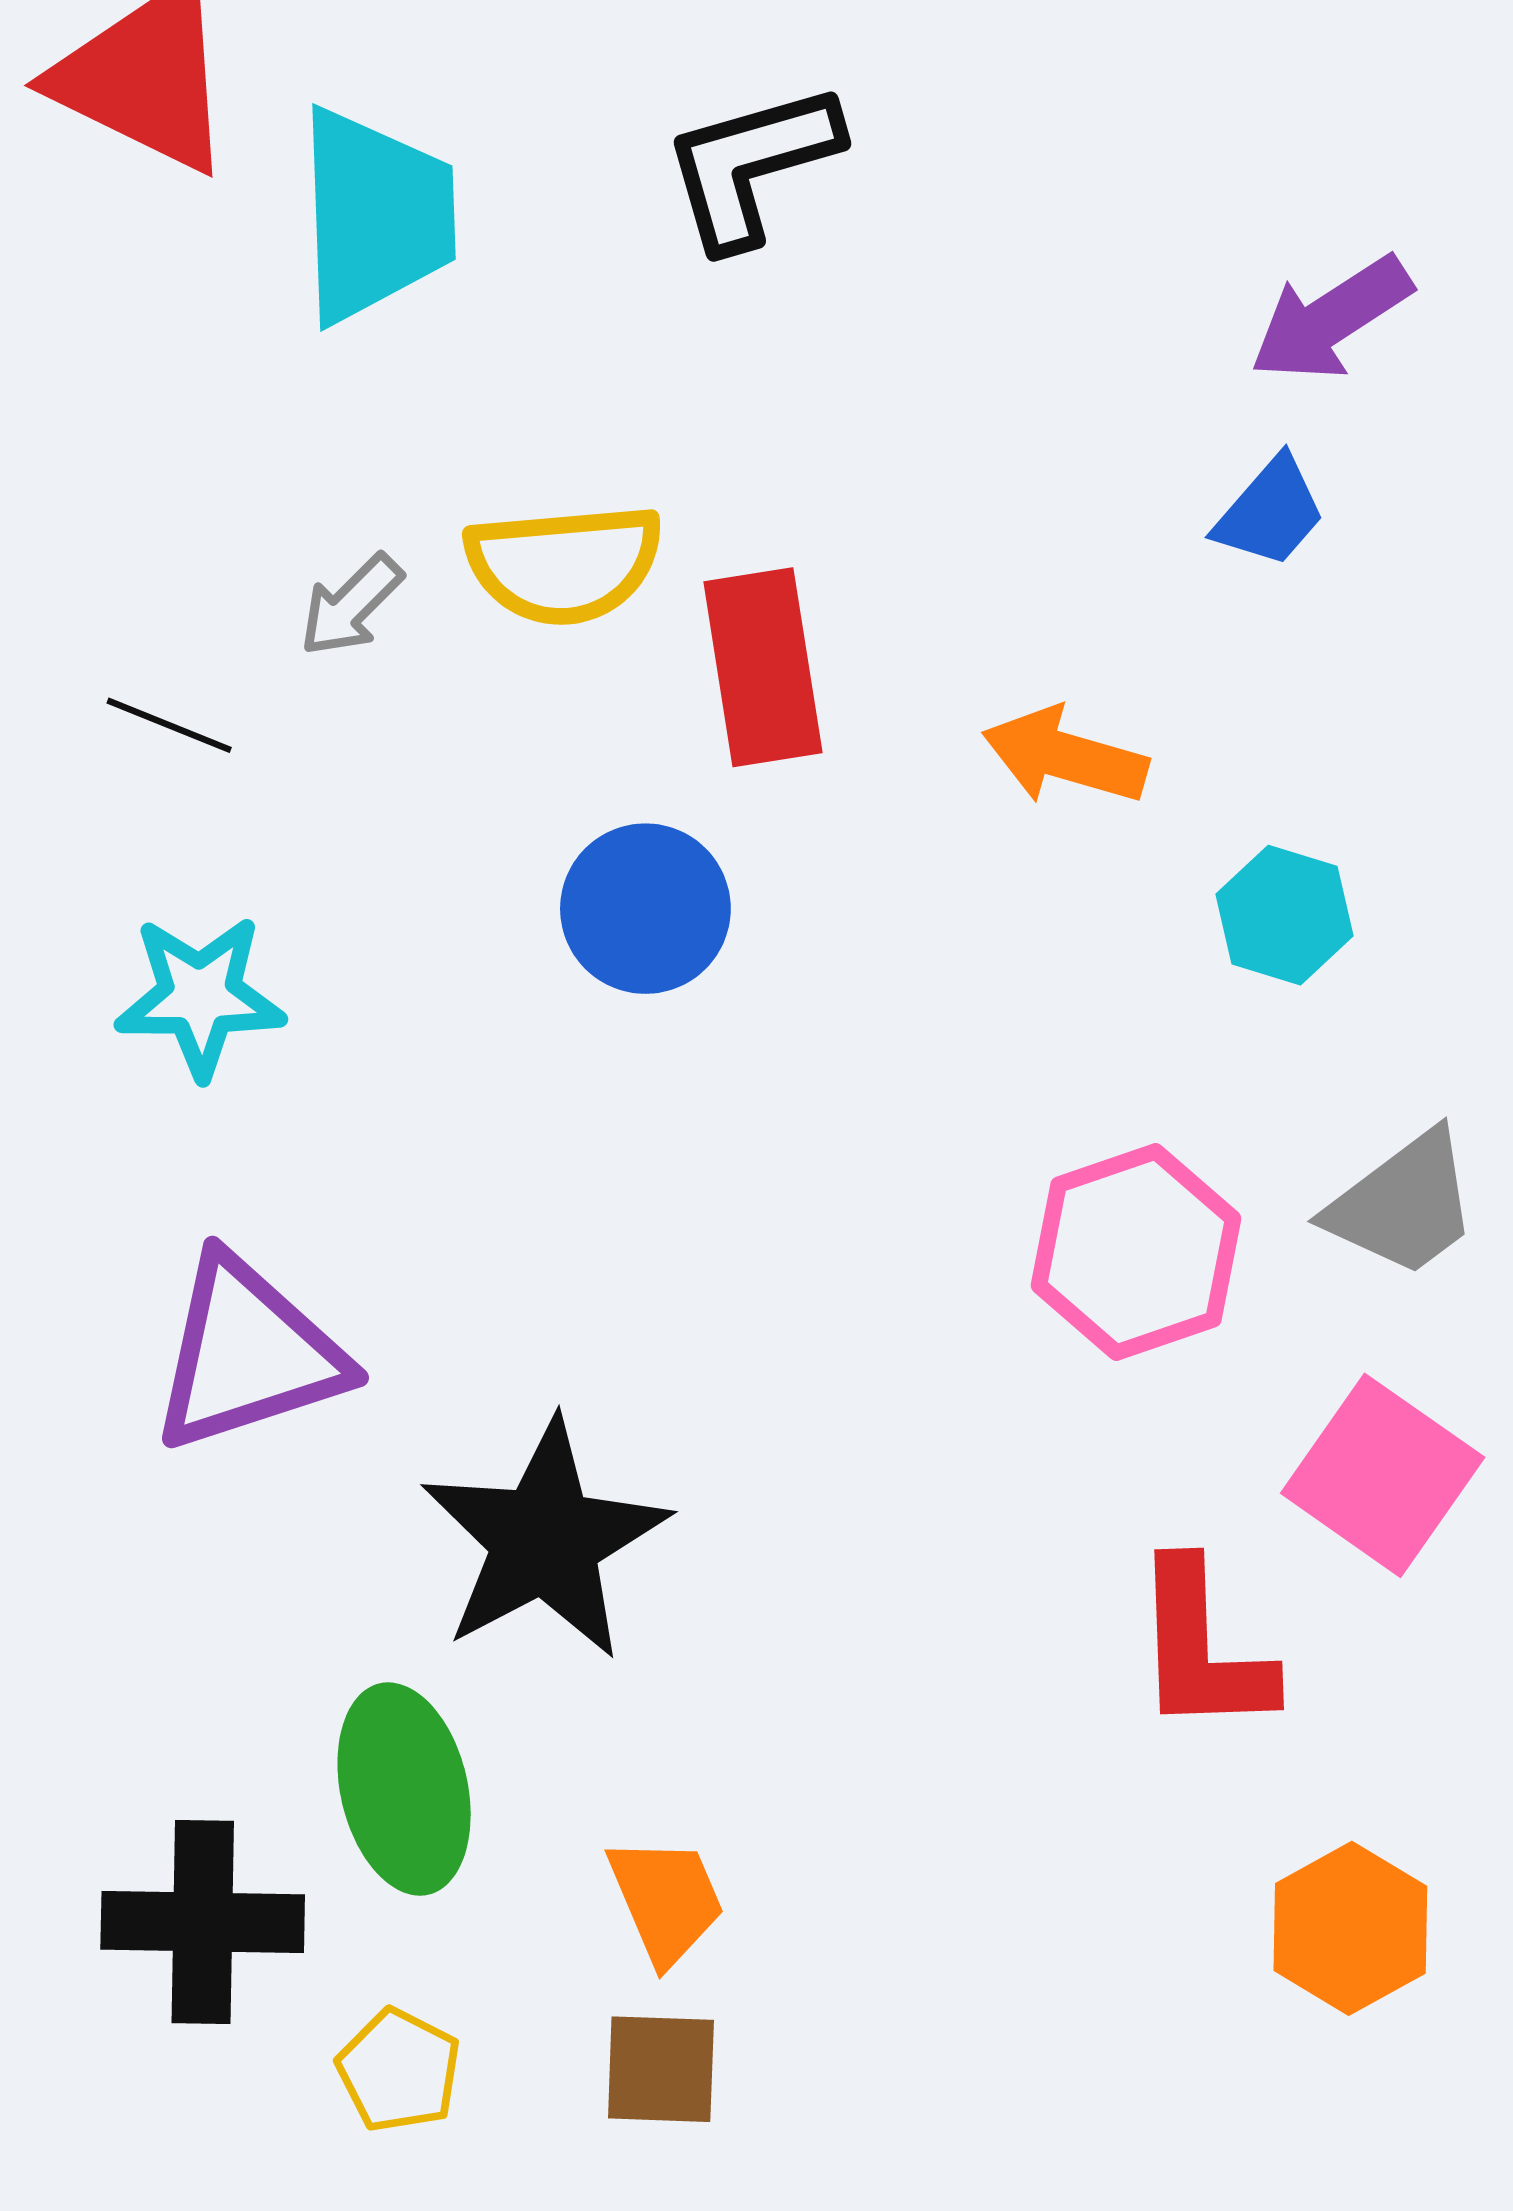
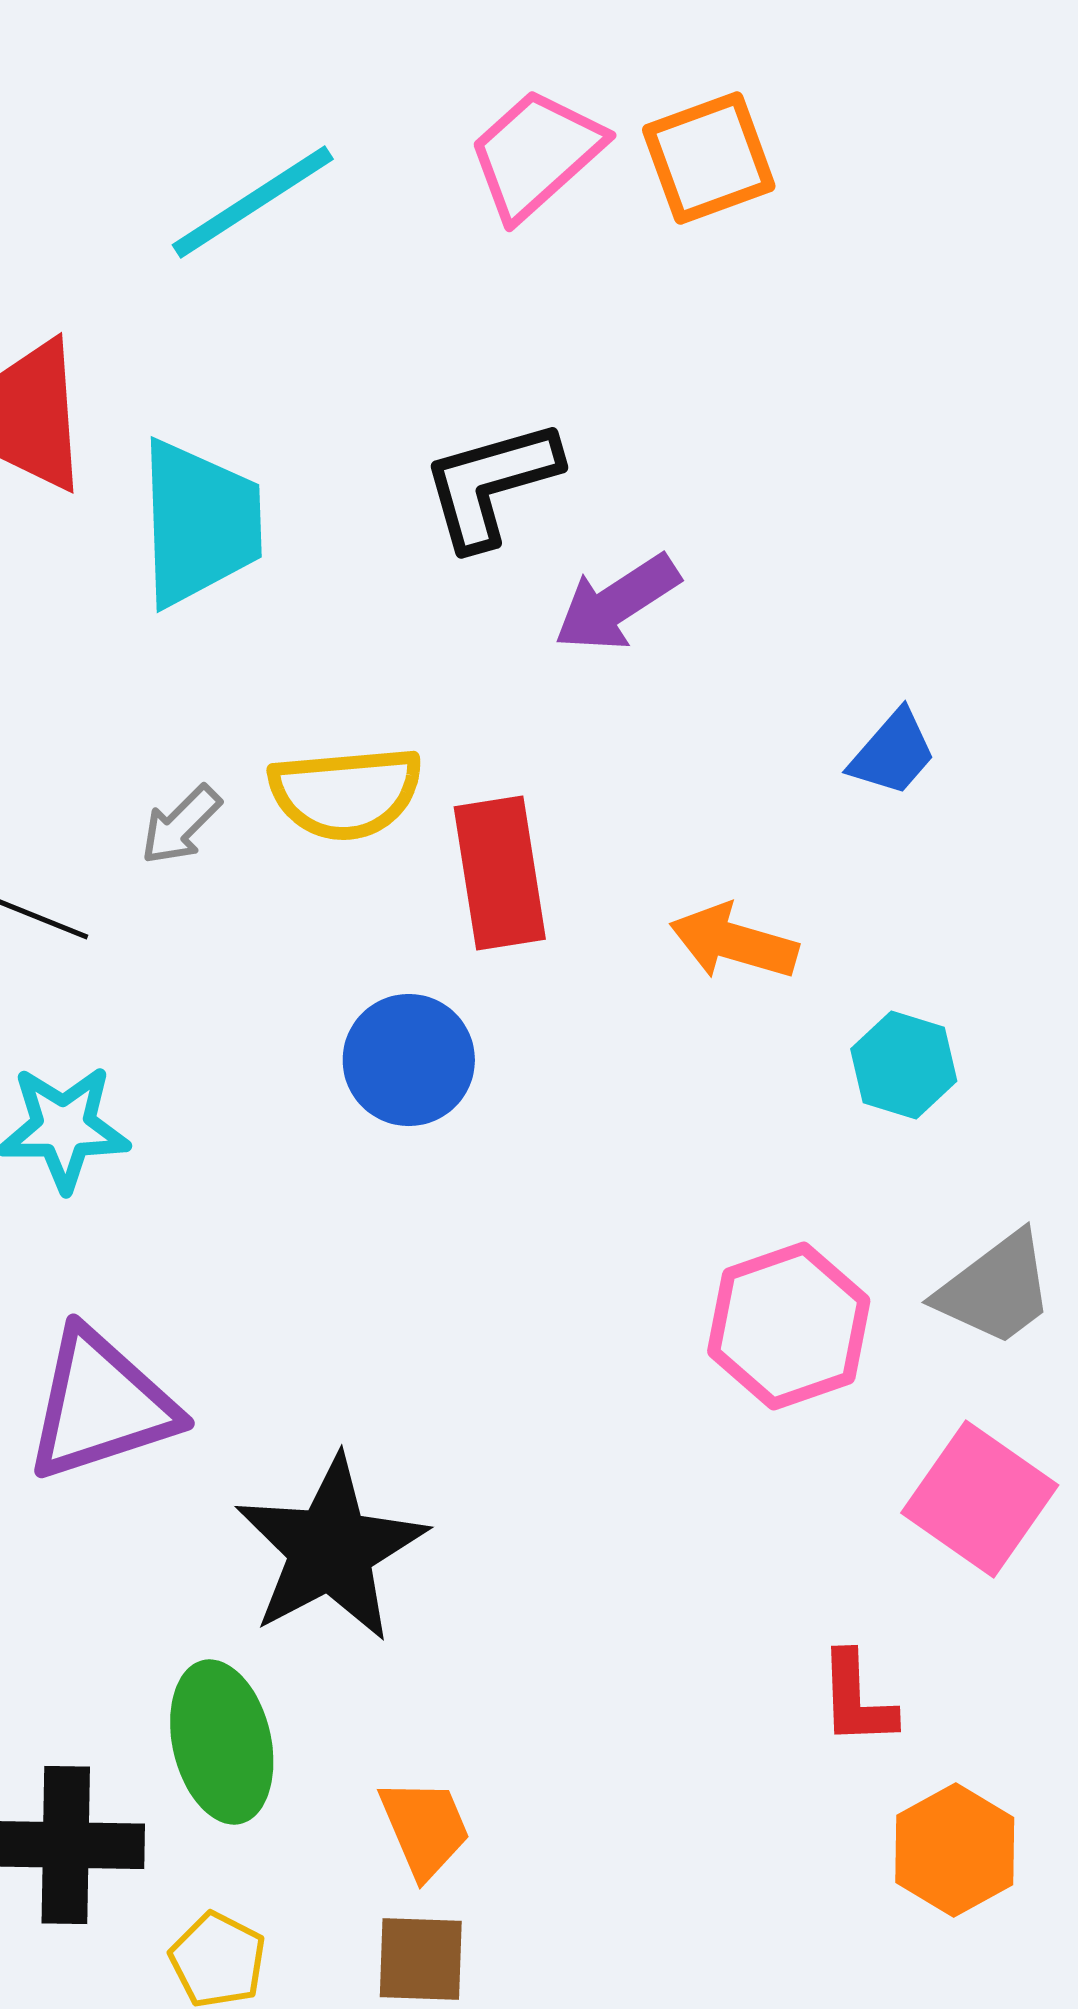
purple arrow: (1331, 319) -> (617, 603), moved
red L-shape: (1202, 1648) -> (857, 1699), moved, size x0.7

